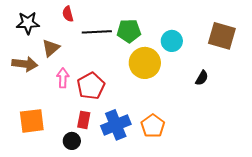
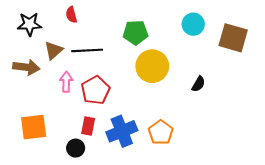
black line: (97, 32) -> (87, 50), moved
cyan circle: (172, 41) -> (193, 24), moved
black semicircle: (202, 78) -> (198, 84), moved

